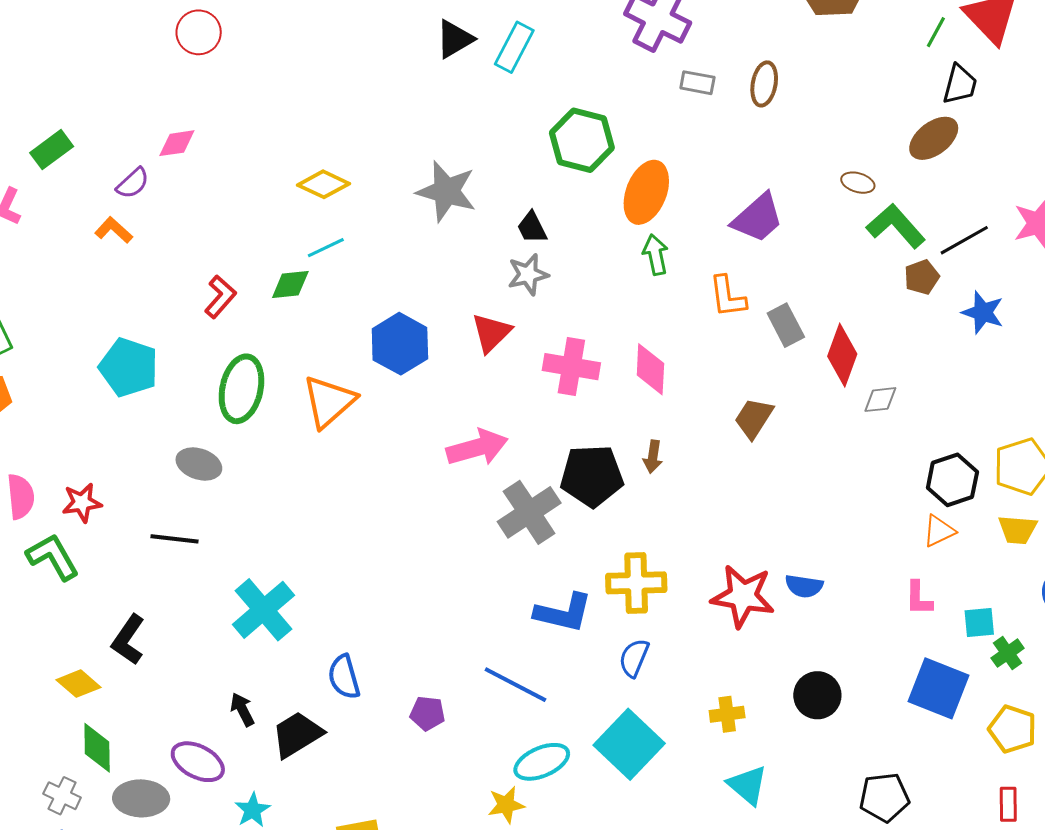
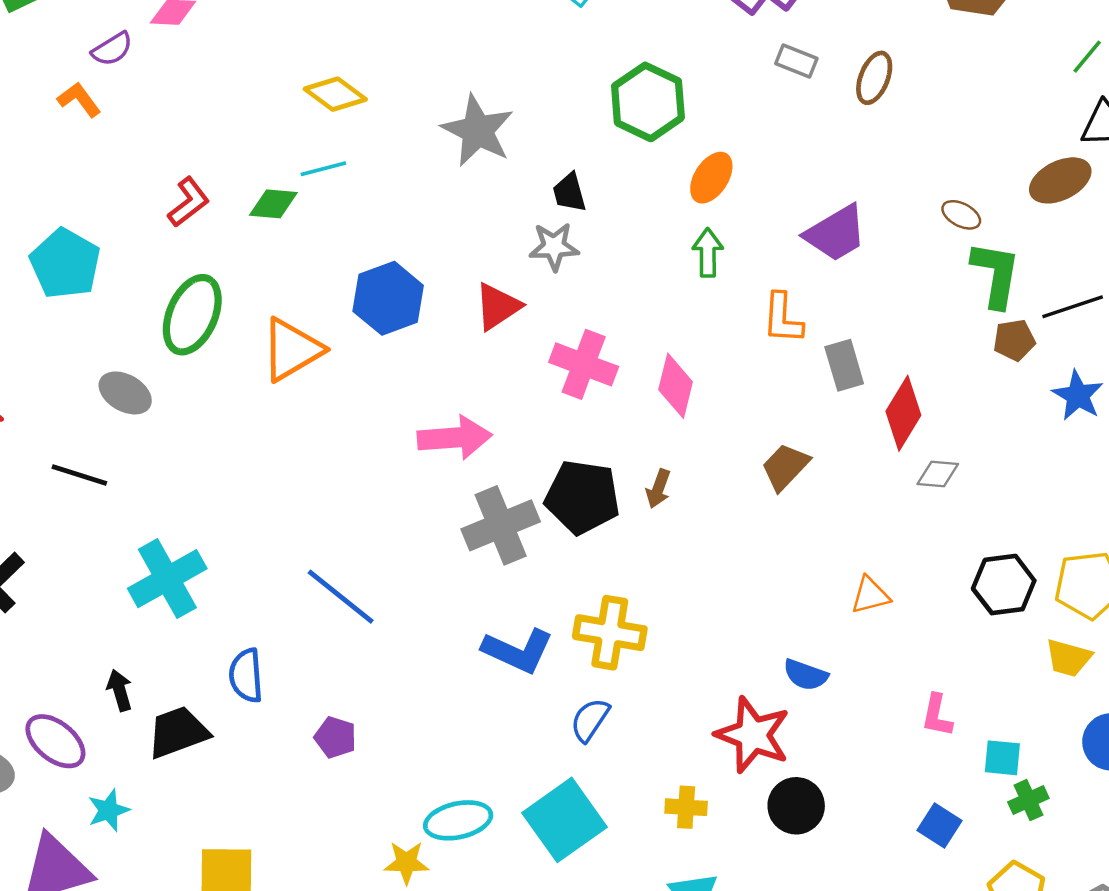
orange ellipse: (646, 192) -> (711, 178), size x0.7
green L-shape: (896, 226) -> (996, 274), turned 40
orange triangle: (939, 531) -> (870, 595), moved
red star: (743, 596) -> (753, 735), moved
blue line: (515, 685) -> (341, 597), moved
blue square: (939, 688) -> (940, 826), size x0.6

